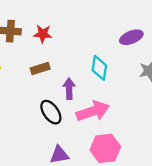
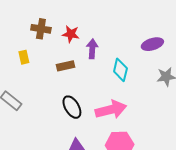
purple arrow: (69, 89) -> (92, 49), moved

